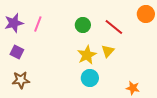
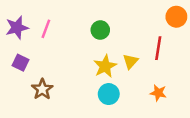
red line: (114, 27) -> (158, 48), moved, turned 60
brown star: (21, 80) -> (42, 89), moved, turned -30
orange star: (133, 88) -> (158, 93), moved

